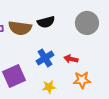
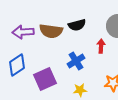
red arrow: (71, 59) -> (101, 46), moved, turned 80

